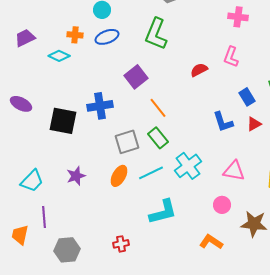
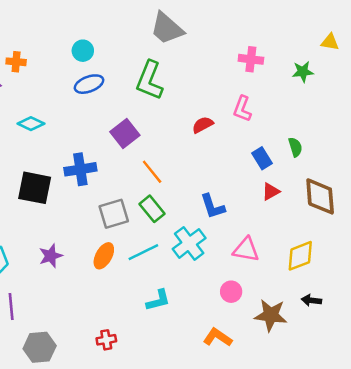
orange cross: (75, 35) -> (16, 62), moved
cyan diamond: (59, 56) -> (31, 124), moved
blue L-shape: (223, 122) -> (213, 206), moved
cyan L-shape: (163, 212) -> (158, 300), size x0.7

